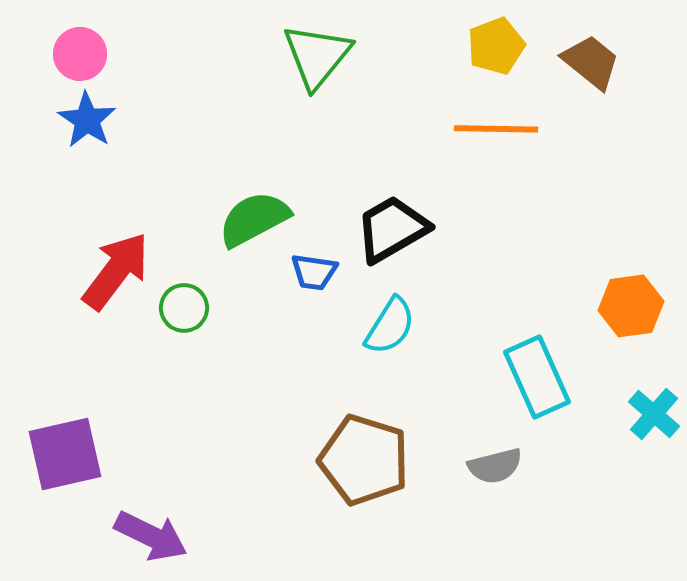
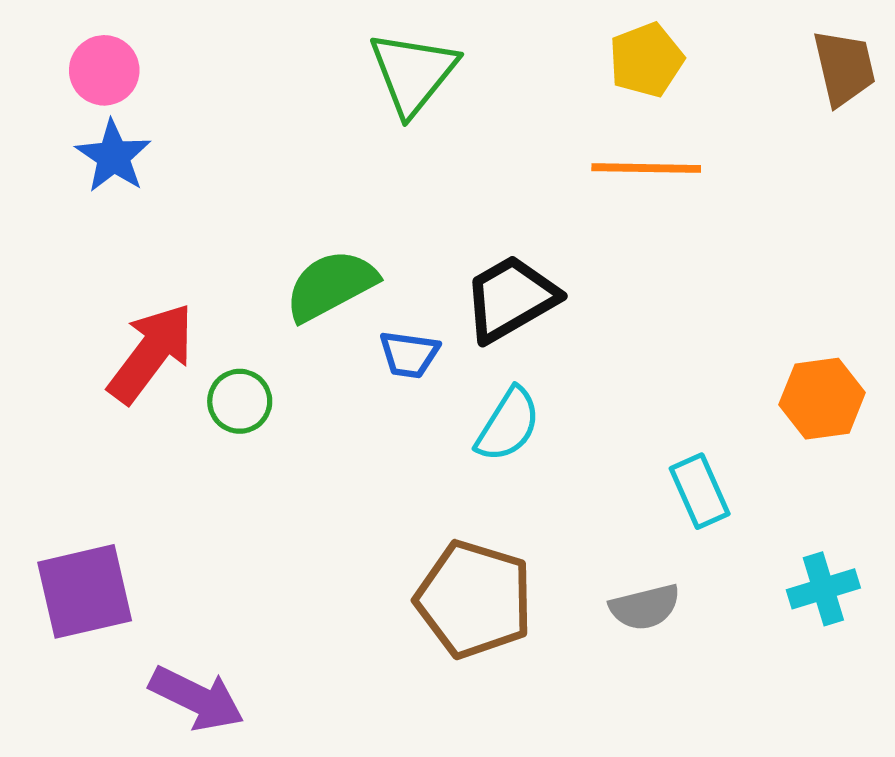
brown trapezoid: (591, 62) -> (844, 68), moved, turned 38
cyan rectangle: (537, 377) -> (700, 491), size x0.7
cyan cross: (654, 414) -> (823, 589), moved, turned 32

